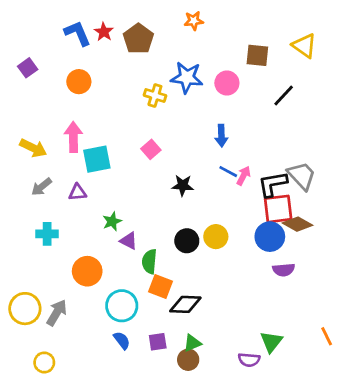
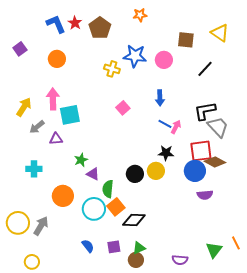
yellow arrow: (33, 148) -> (24, 107), turned -84
pink square: (151, 149) -> (123, 108), moved
black L-shape: (273, 184) -> (205, 111), moved
black star: (183, 185) -> (166, 153), moved
gray arrow: (42, 187) -> (37, 127), moved
orange square: (160, 286) -> (116, 207), turned 30
cyan circle: (122, 306) -> (94, 209), moved
green triangle: (271, 342) -> (214, 250), moved

